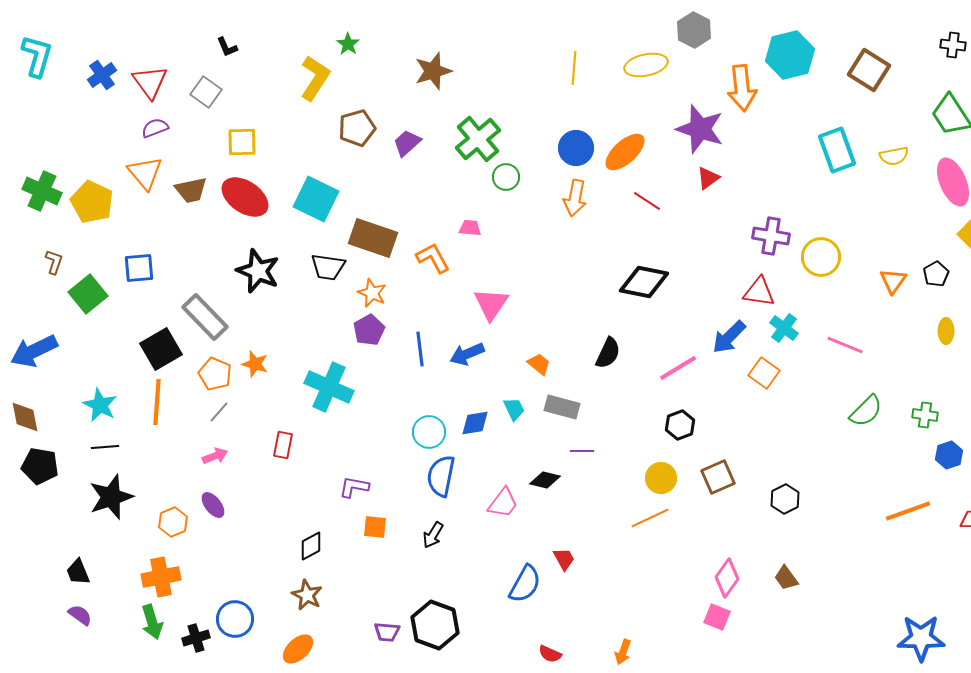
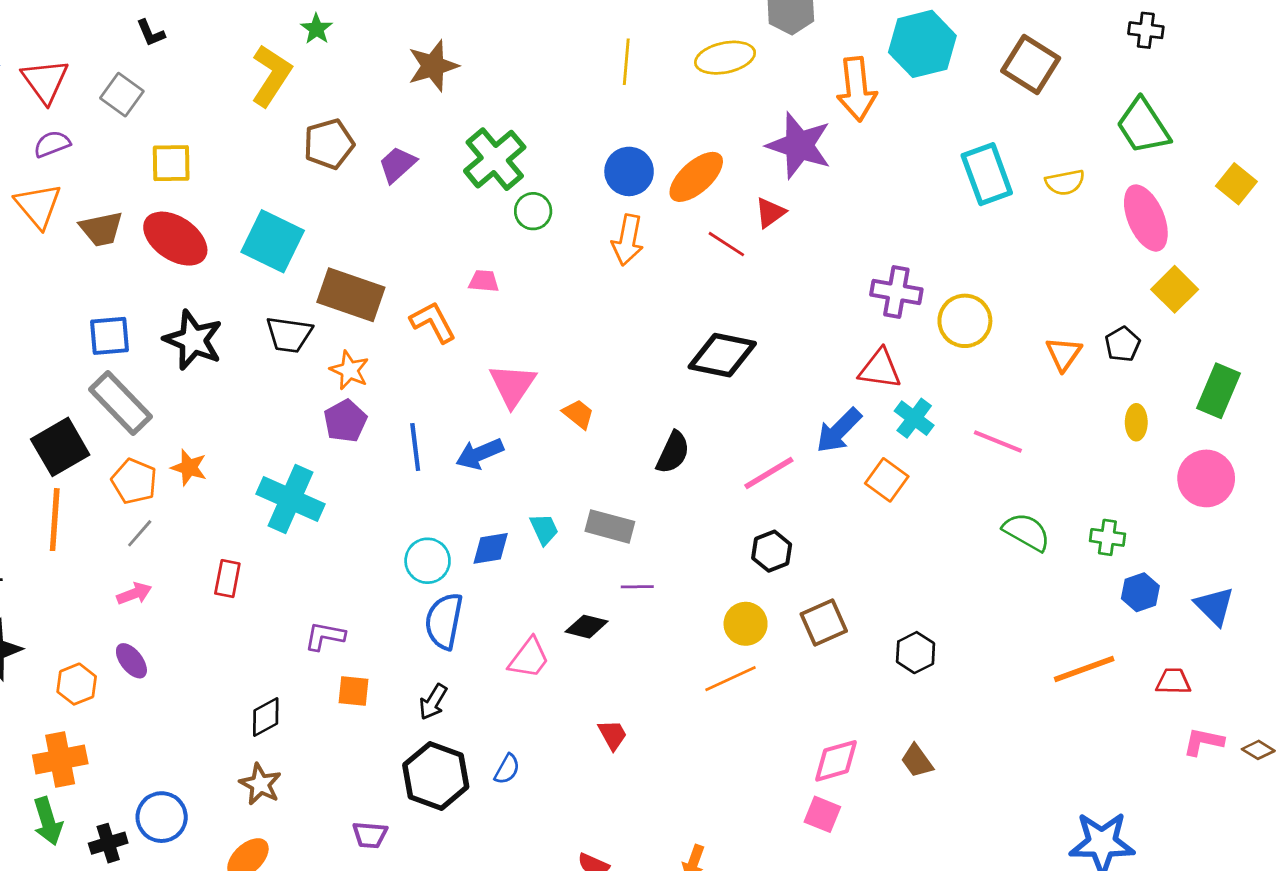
red triangle: (708, 178) -> (770, 213), moved
blue square: (139, 268) -> (110, 336), moved
orange trapezoid: (539, 364) -> (578, 414), moved
green semicircle: (866, 411) -> (1027, 532), turned -105
pink diamond: (727, 578) -> (836, 761), turned 39
blue semicircle: (525, 584) -> (507, 769), moved, size x0.6
black hexagon: (435, 625) -> (436, 776), moved

